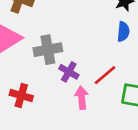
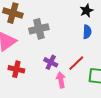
gray cross: (48, 50) -> (39, 29), moved
red cross: (21, 96) -> (16, 69), moved

